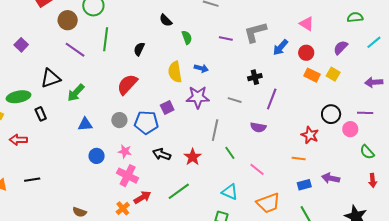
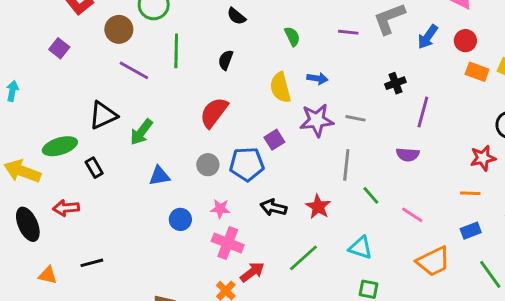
black semicircle: (166, 20) -> (236, 16), moved
purple square: (21, 45) -> (59, 48), moved
gray line: (235, 100) -> (355, 118), moved
red star: (310, 135) -> (483, 158), turned -30
blue rectangle: (304, 185) -> (471, 231), moved
cyan triangle: (230, 192) -> (361, 248), moved

